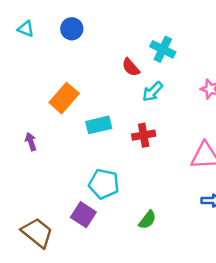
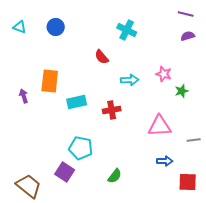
cyan cross: (163, 49) -> (127, 30), moved
cyan arrow: (153, 92) -> (130, 80), moved, turned -138
orange rectangle: (64, 98) -> (50, 81), turned -35
purple arrow: (31, 142) -> (24, 96), moved

